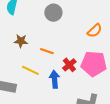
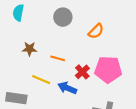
orange semicircle: (95, 31) -> (96, 31), moved
blue arrow: (55, 79) -> (67, 88), turned -60

